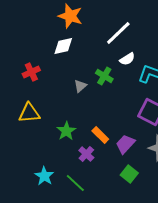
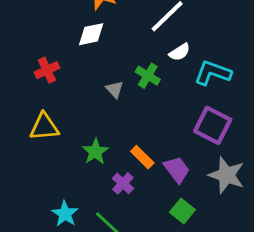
gray triangle: (80, 86) -> (115, 89), turned -32
purple trapezoid: (125, 144) -> (177, 170), turned 100

